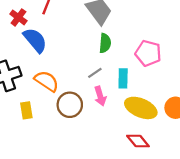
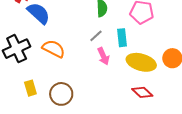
brown circle: (70, 105) -> (61, 94), moved
yellow rectangle: (26, 110) -> (30, 88), moved

